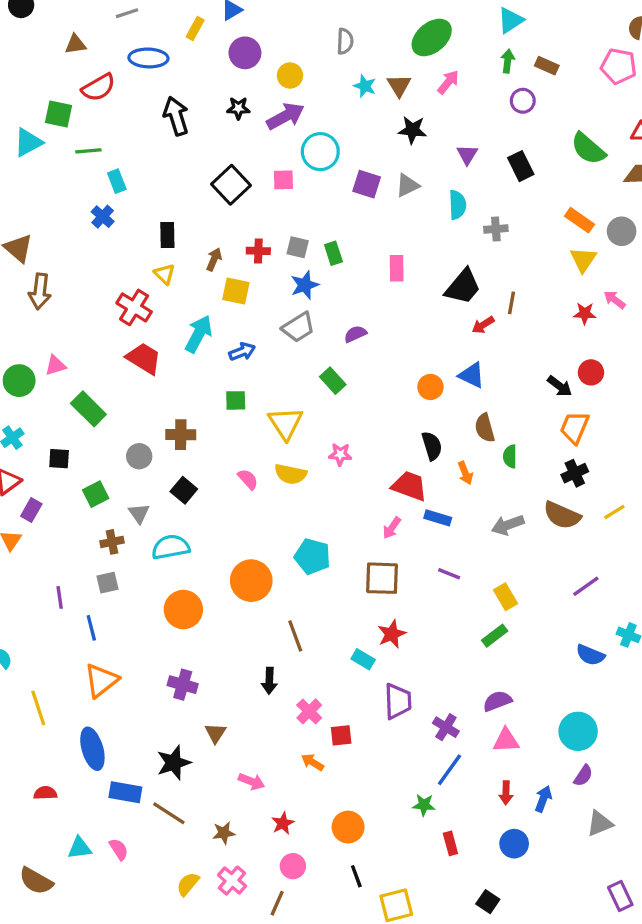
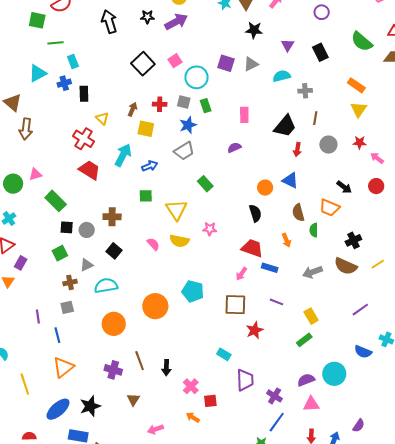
cyan triangle: (28, 142) -> (38, 73), moved
cyan circle: (320, 152) -> (197, 77), moved
pink square: (283, 180) -> (175, 61), turned -32
cyan semicircle: (457, 205) -> (282, 76), turned -102
blue cross: (103, 217) -> (64, 83), turned 32
gray circle: (622, 231) -> (328, 145), moved
black rectangle: (167, 235) -> (84, 94), moved
pink arrow: (615, 300) -> (377, 158), moved
brown line: (512, 303) -> (315, 118), moved
red arrow: (483, 325) -> (297, 150), turned -48
purple semicircle: (355, 334) -> (234, 148), moved
red circle: (591, 372) -> (376, 186), moved
orange trapezoid: (575, 427) -> (329, 208), moved, turned -90
black semicircle: (432, 446) -> (255, 213), moved
black square: (59, 459) -> (67, 227), moved
gray triangle: (139, 513) -> (87, 265), turned 40
red star: (392, 634) -> (255, 330), moved
brown line: (295, 636) -> (140, 361), moved
cyan circle: (578, 731) -> (334, 374), moved
blue ellipse: (92, 749) -> (58, 409), turned 65
black star: (174, 763) -> (90, 406), moved
pink arrow: (251, 782) -> (155, 429), turned 140

